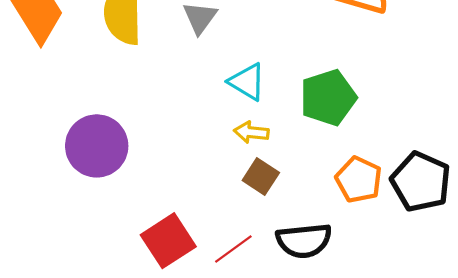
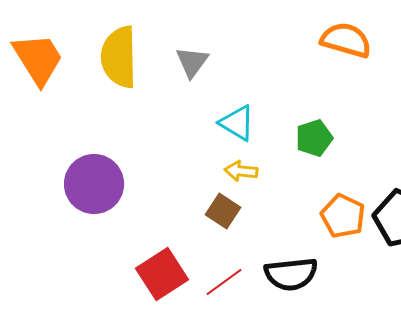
green pentagon: (328, 98) -> (314, 138), size x0.7
brown square: (261, 176) -> (223, 211), moved

